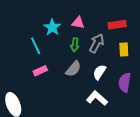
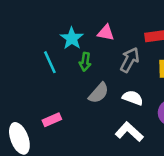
green arrow: (75, 45) -> (85, 62), moved
pink rectangle: (40, 71) -> (52, 120), moved
white semicircle: (99, 72) -> (133, 98), turned 77

